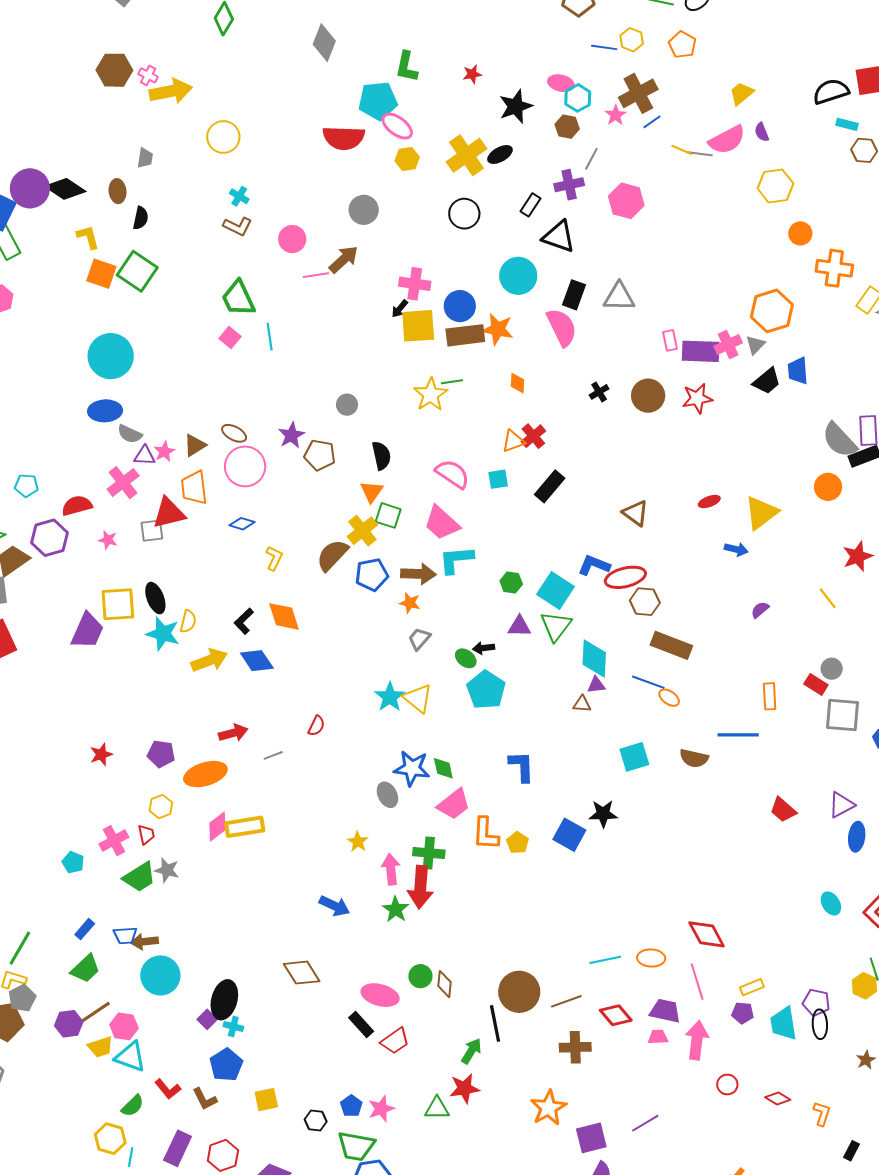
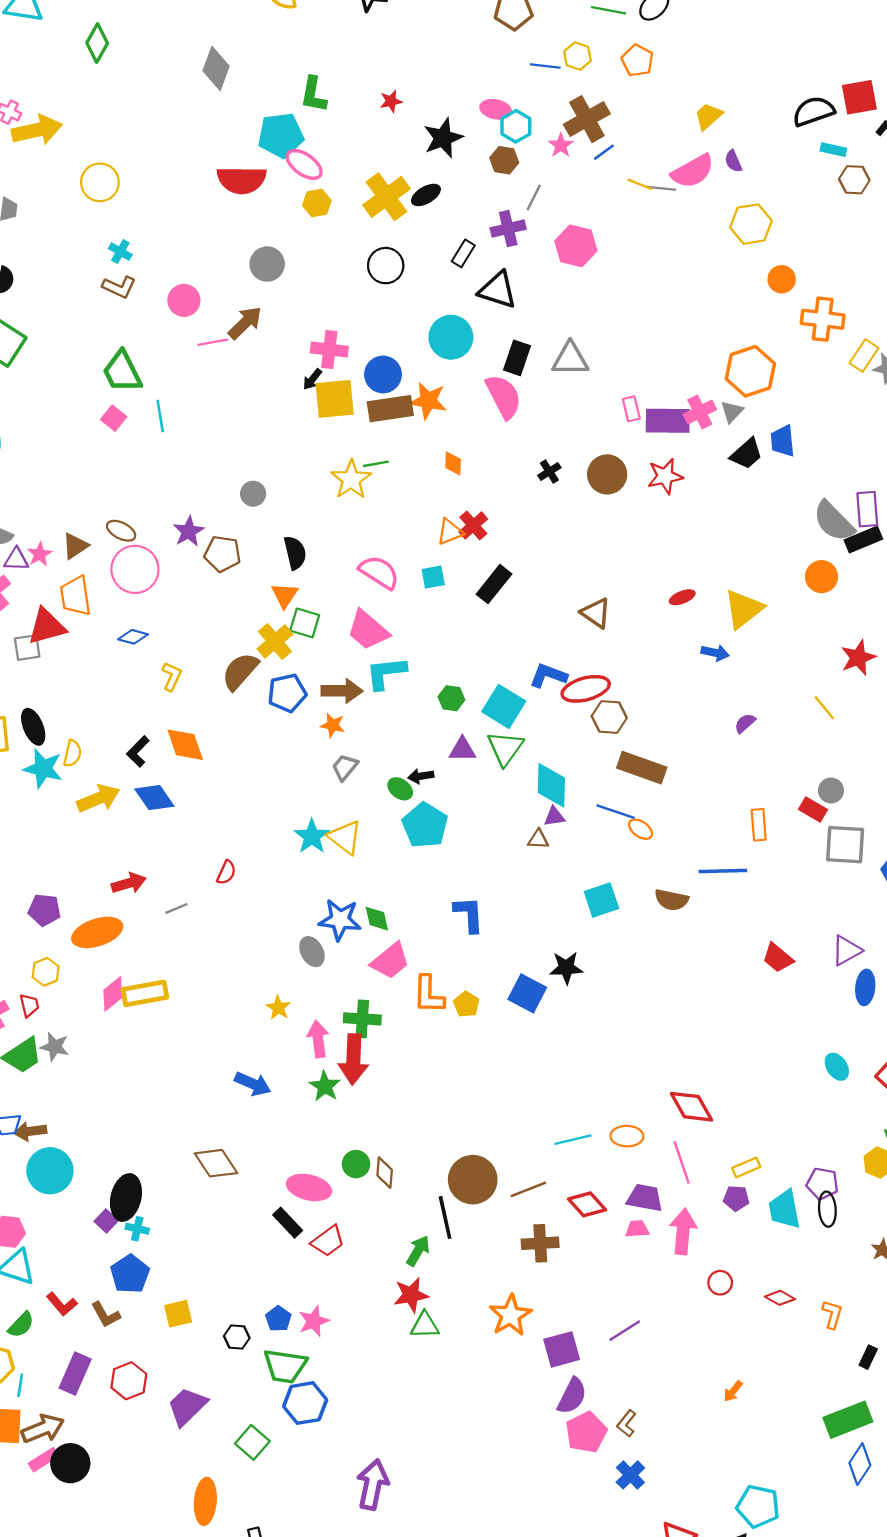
green triangle: (437, 1108) -> (425, 1325), moved

